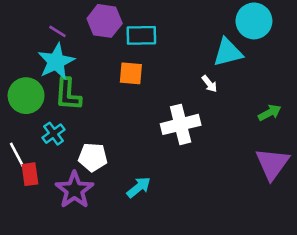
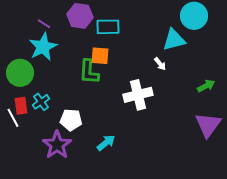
green L-shape: (68, 94) -> (89, 72), moved
red rectangle: (30, 174) -> (21, 106), moved

